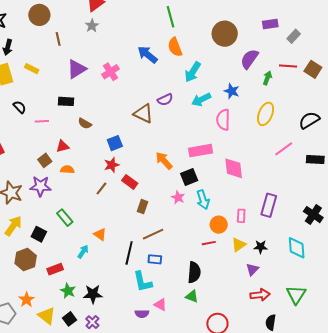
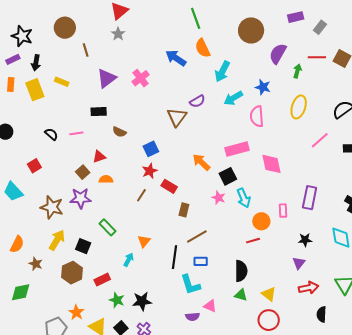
black semicircle: (20, 107) -> (51, 134), moved
brown triangle: (143, 113) -> (177, 117), turned 45
orange triangle: (100, 234) -> (144, 241), turned 40
yellow triangle: (239, 245) -> (269, 294), moved, turned -42

